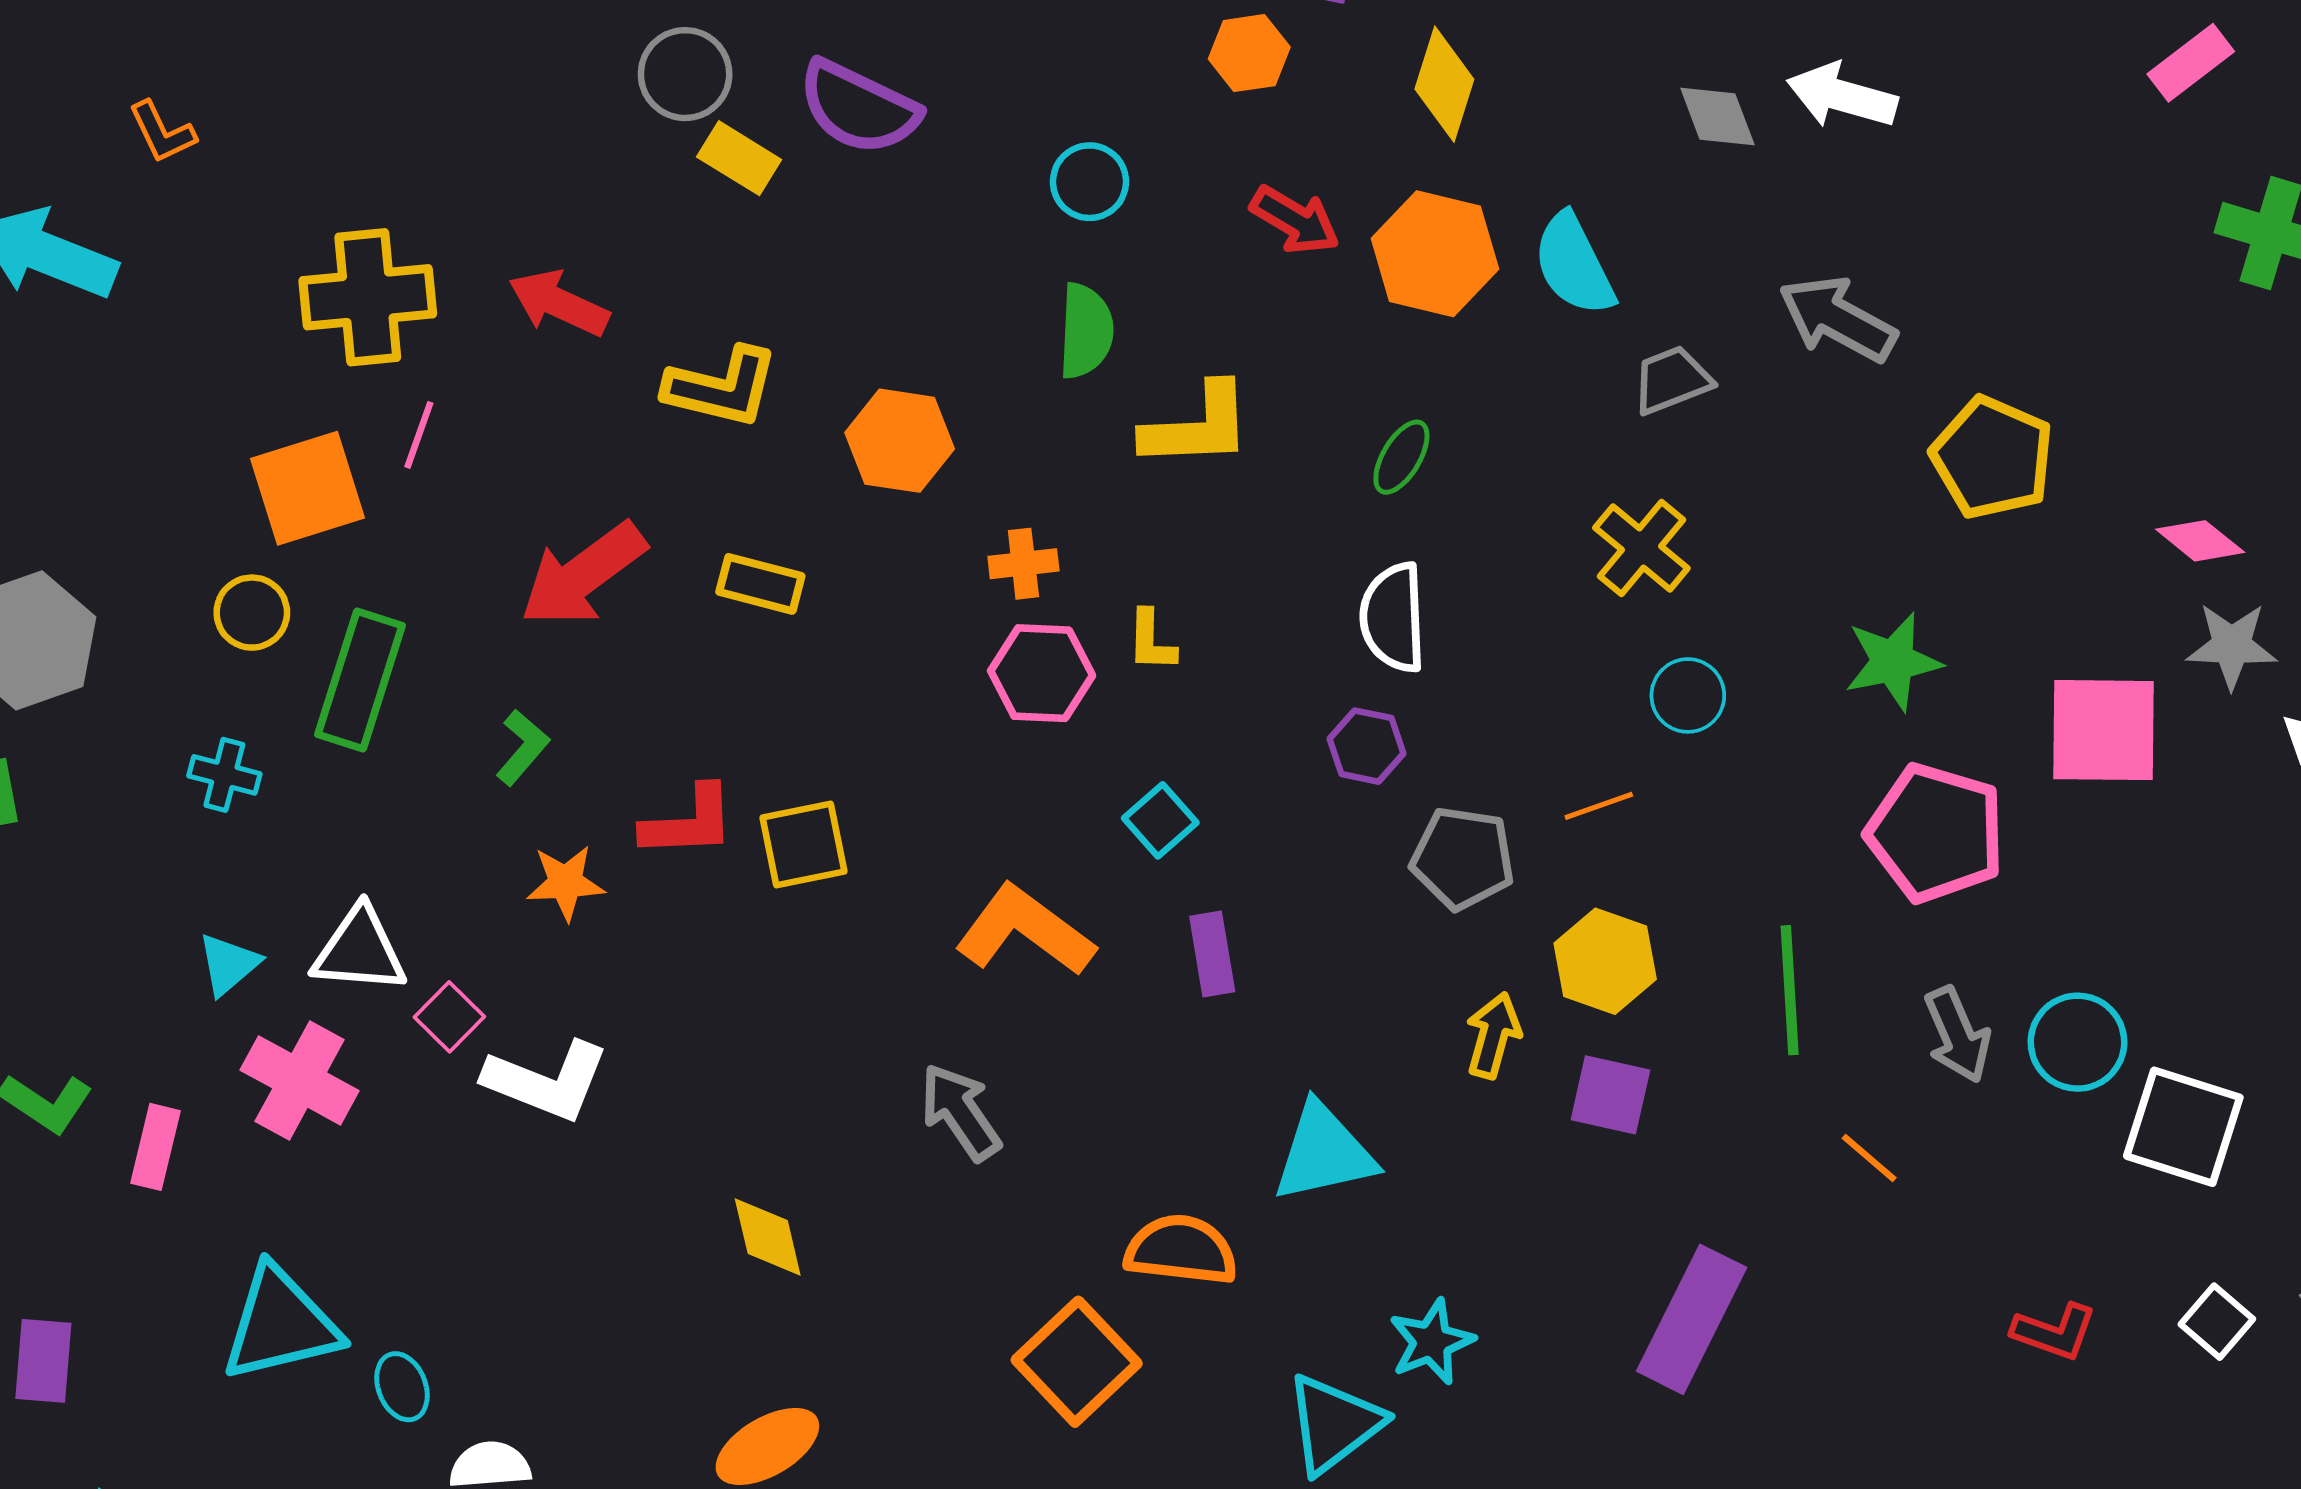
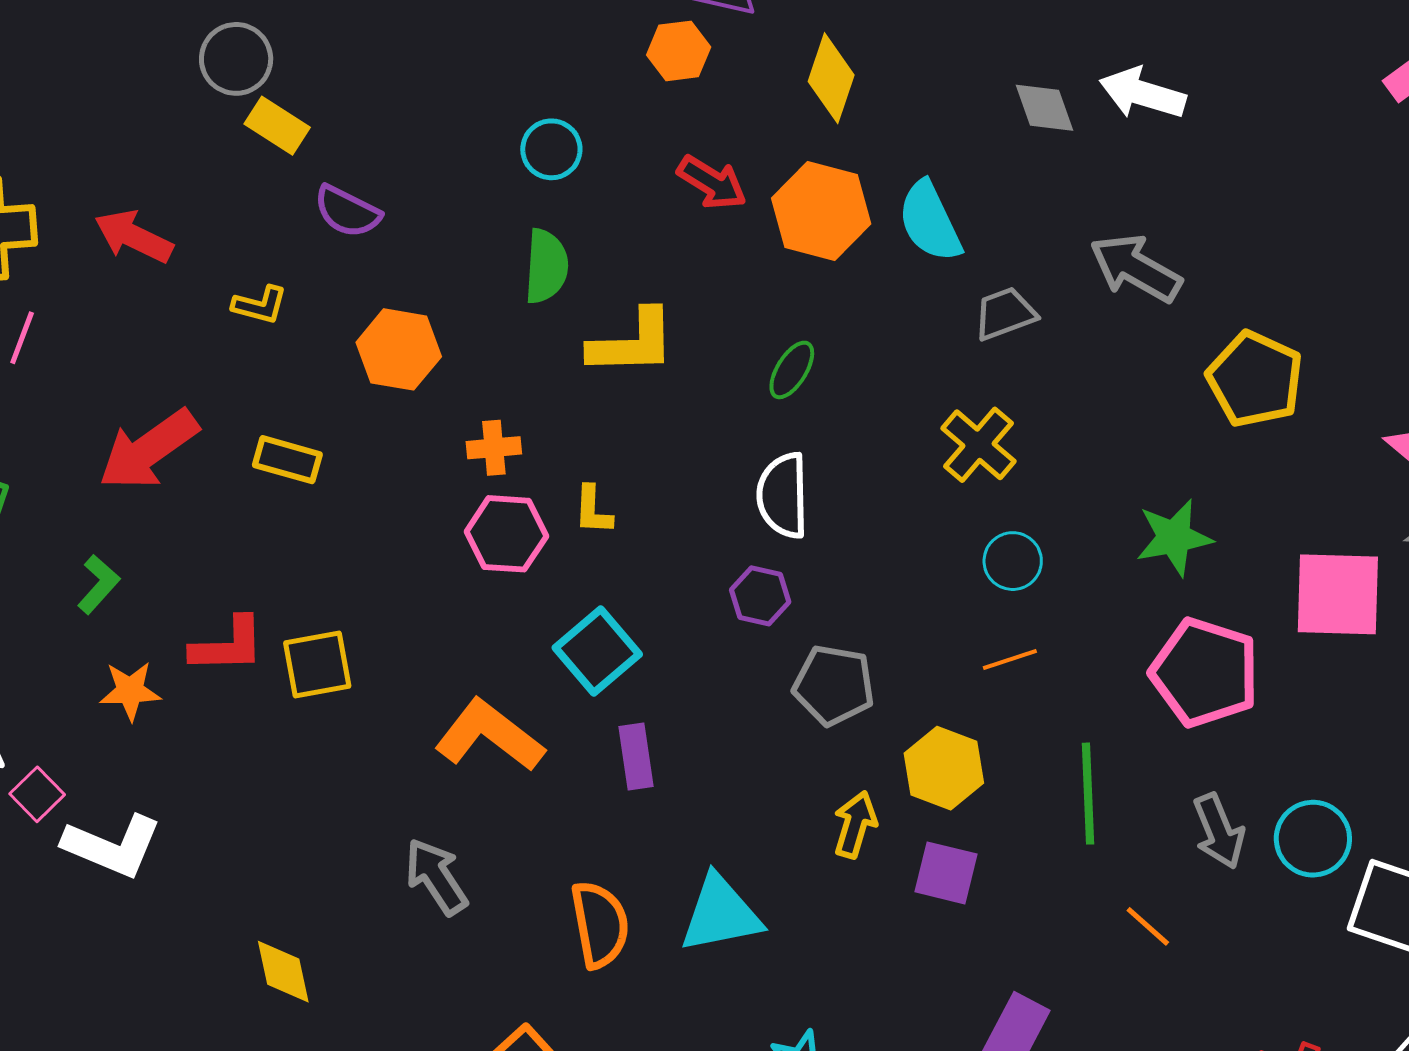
purple semicircle: (859, 107) -> (347, 211), moved, size x0.7
yellow L-shape: (721, 387) -> (260, 305), size x0.6
orange line: (1599, 806) -> (1010, 659), moved
cyan square: (1160, 820) -> (597, 651), size x1.5
orange semicircle: (1181, 1250) -> (600, 924), moved, turned 72

